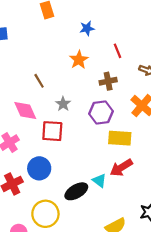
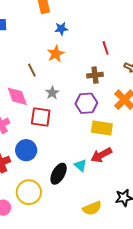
blue star: (87, 28) -> (61, 29), moved
orange star: (79, 60) -> (56, 54), moved
black ellipse: (76, 191) -> (59, 174), turned -35

